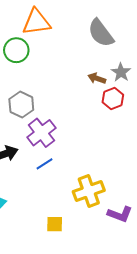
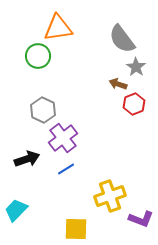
gray star: (121, 72) -> (136, 67), moved
yellow square: (55, 224) -> (76, 229), size x1.4

